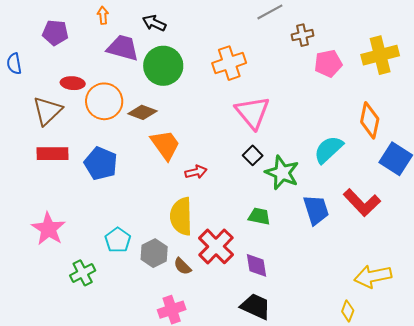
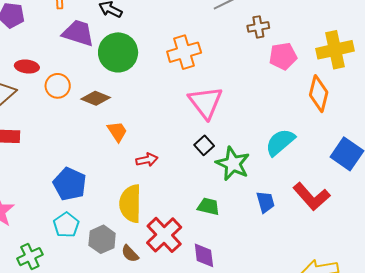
orange circle: (104, 101) -> (58, 86), size x0.7
orange diamond: (370, 120) -> (319, 94), moved
orange trapezoid: (165, 145) -> (117, 131), size x0.7
blue pentagon: (101, 163) -> (70, 184), moved
blue trapezoid: (316, 210) -> (265, 202), size x0.7

